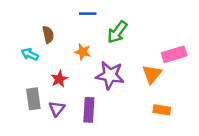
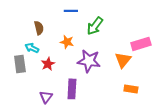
cyan arrow: (30, 54) -> (32, 48), moved
gray rectangle: (33, 99) -> (20, 64), moved
purple triangle: (57, 109) -> (46, 97), moved

